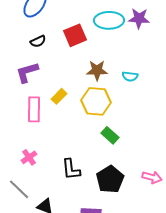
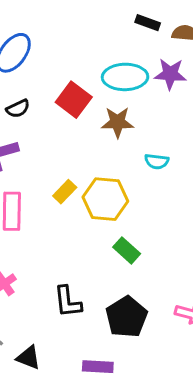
red square: (75, 35) -> (74, 100), turned -30
brown star: (97, 70) -> (117, 122), moved
yellow rectangle: (59, 96) -> (65, 192), moved

